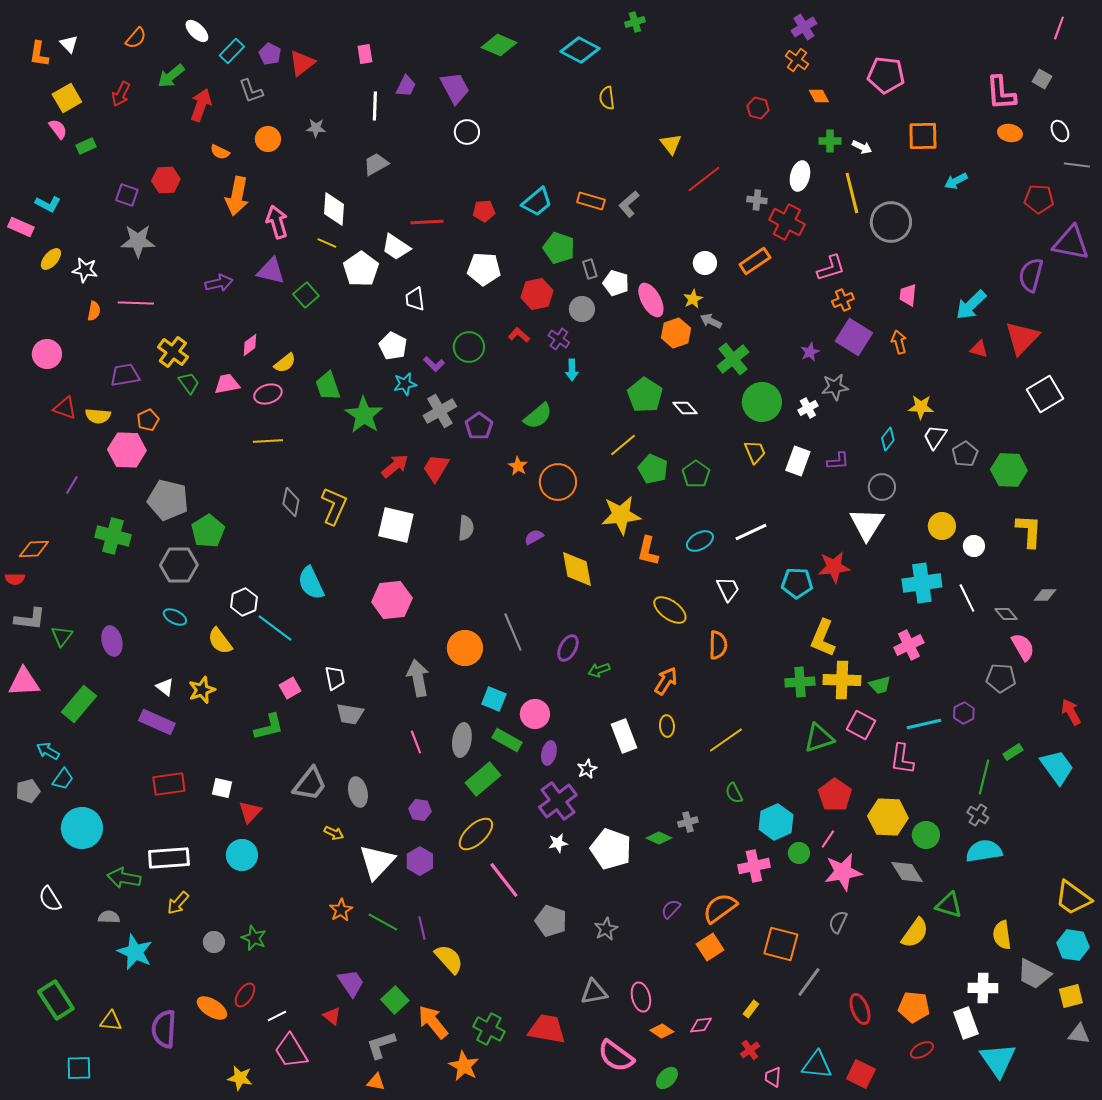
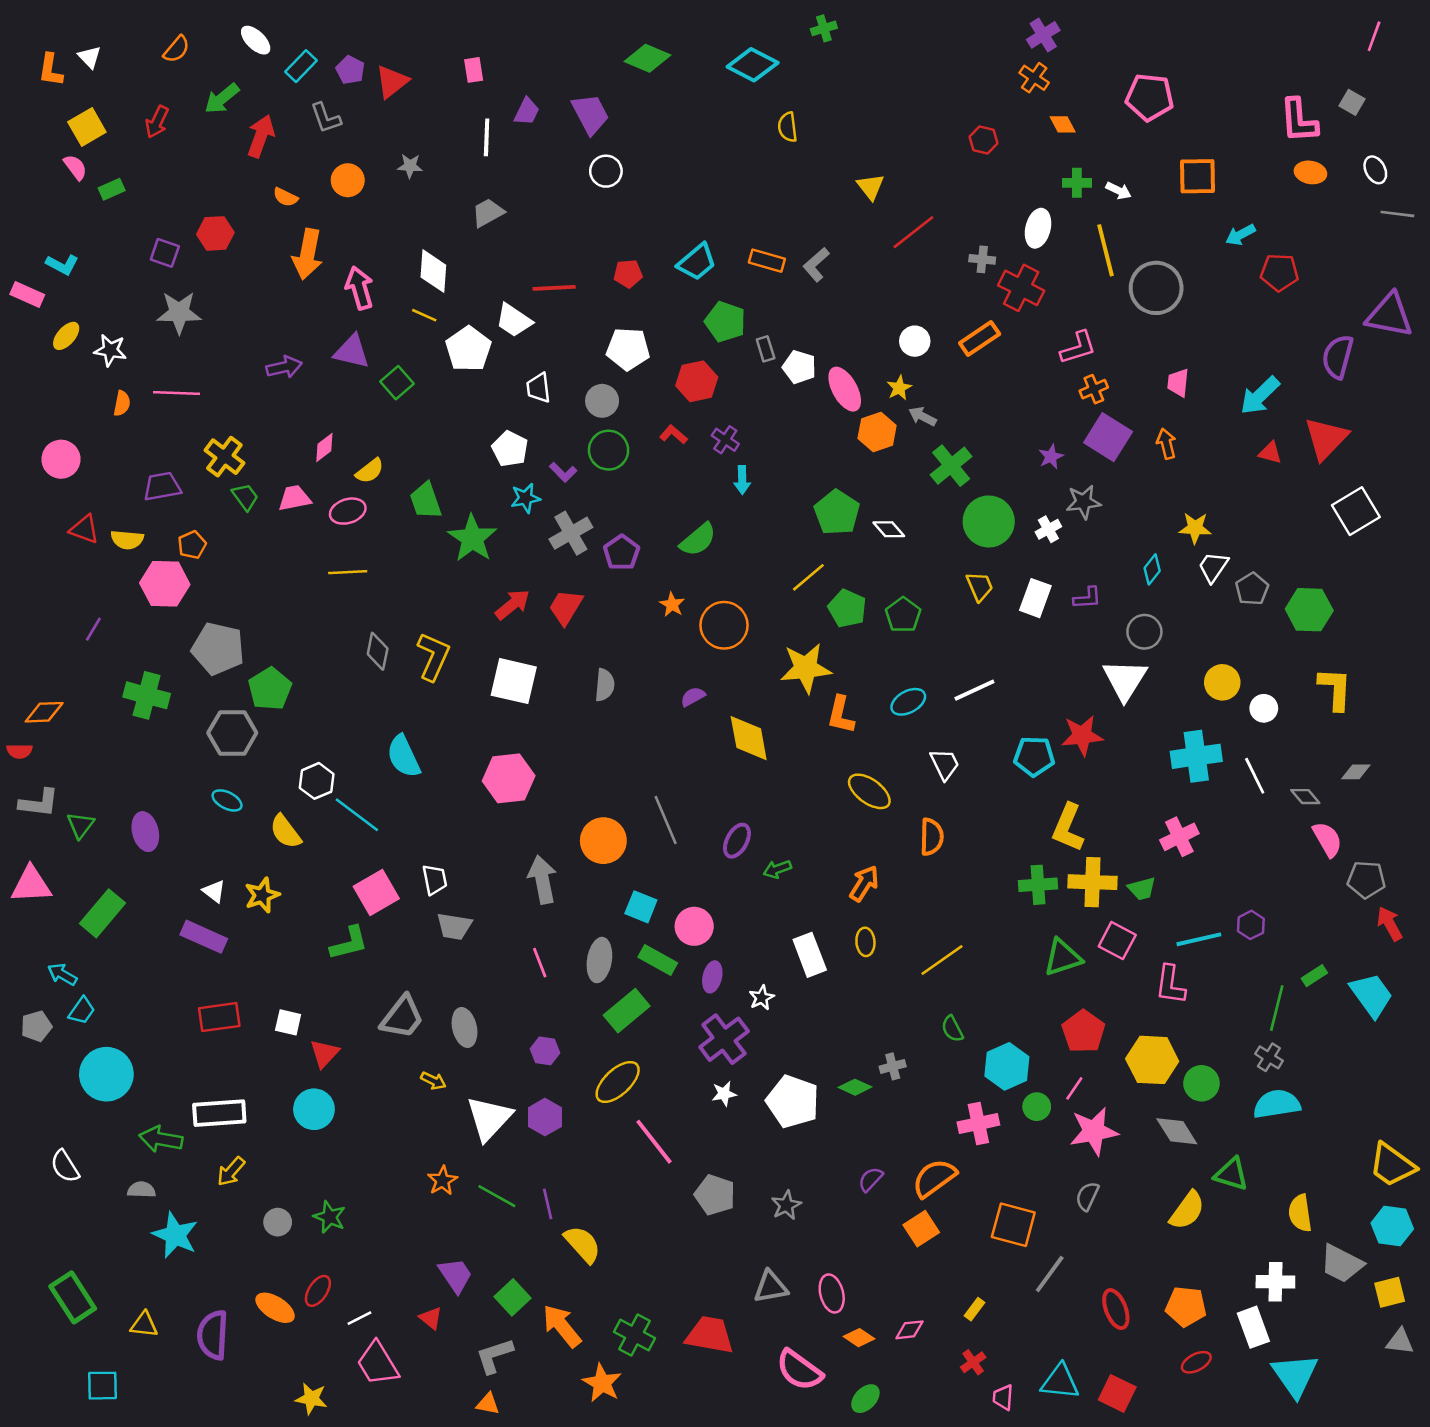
red pentagon: (1039, 199) -> (1279, 272), moved
gray circle: (582, 309) -> (602, 401), moved
gray pentagon: (1001, 678) -> (1366, 880), moved
pink square: (290, 688) -> (376, 893), size x1.6

